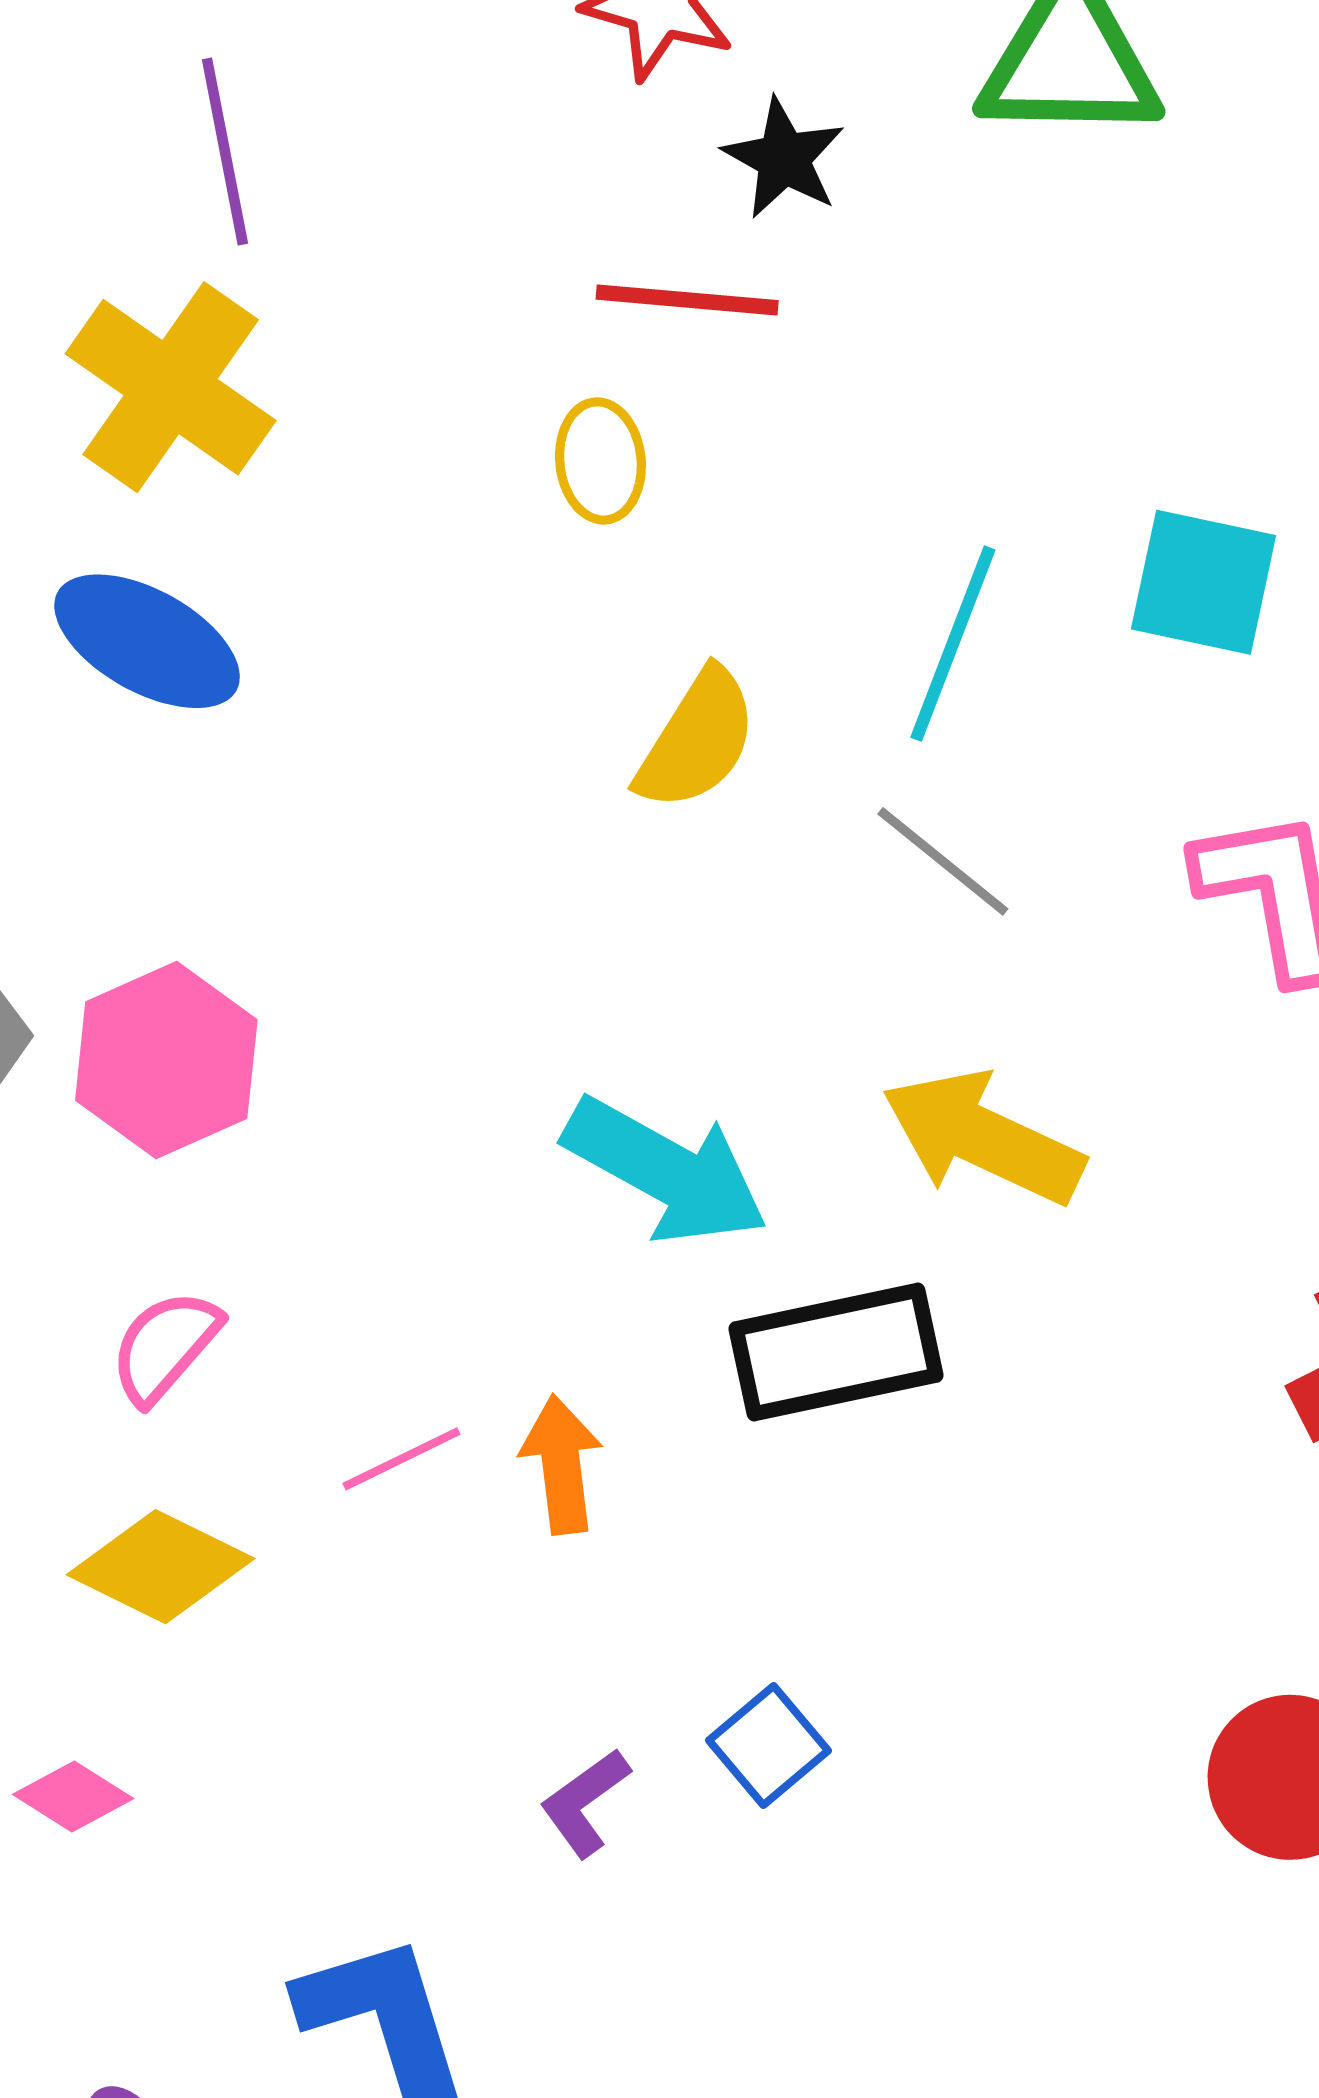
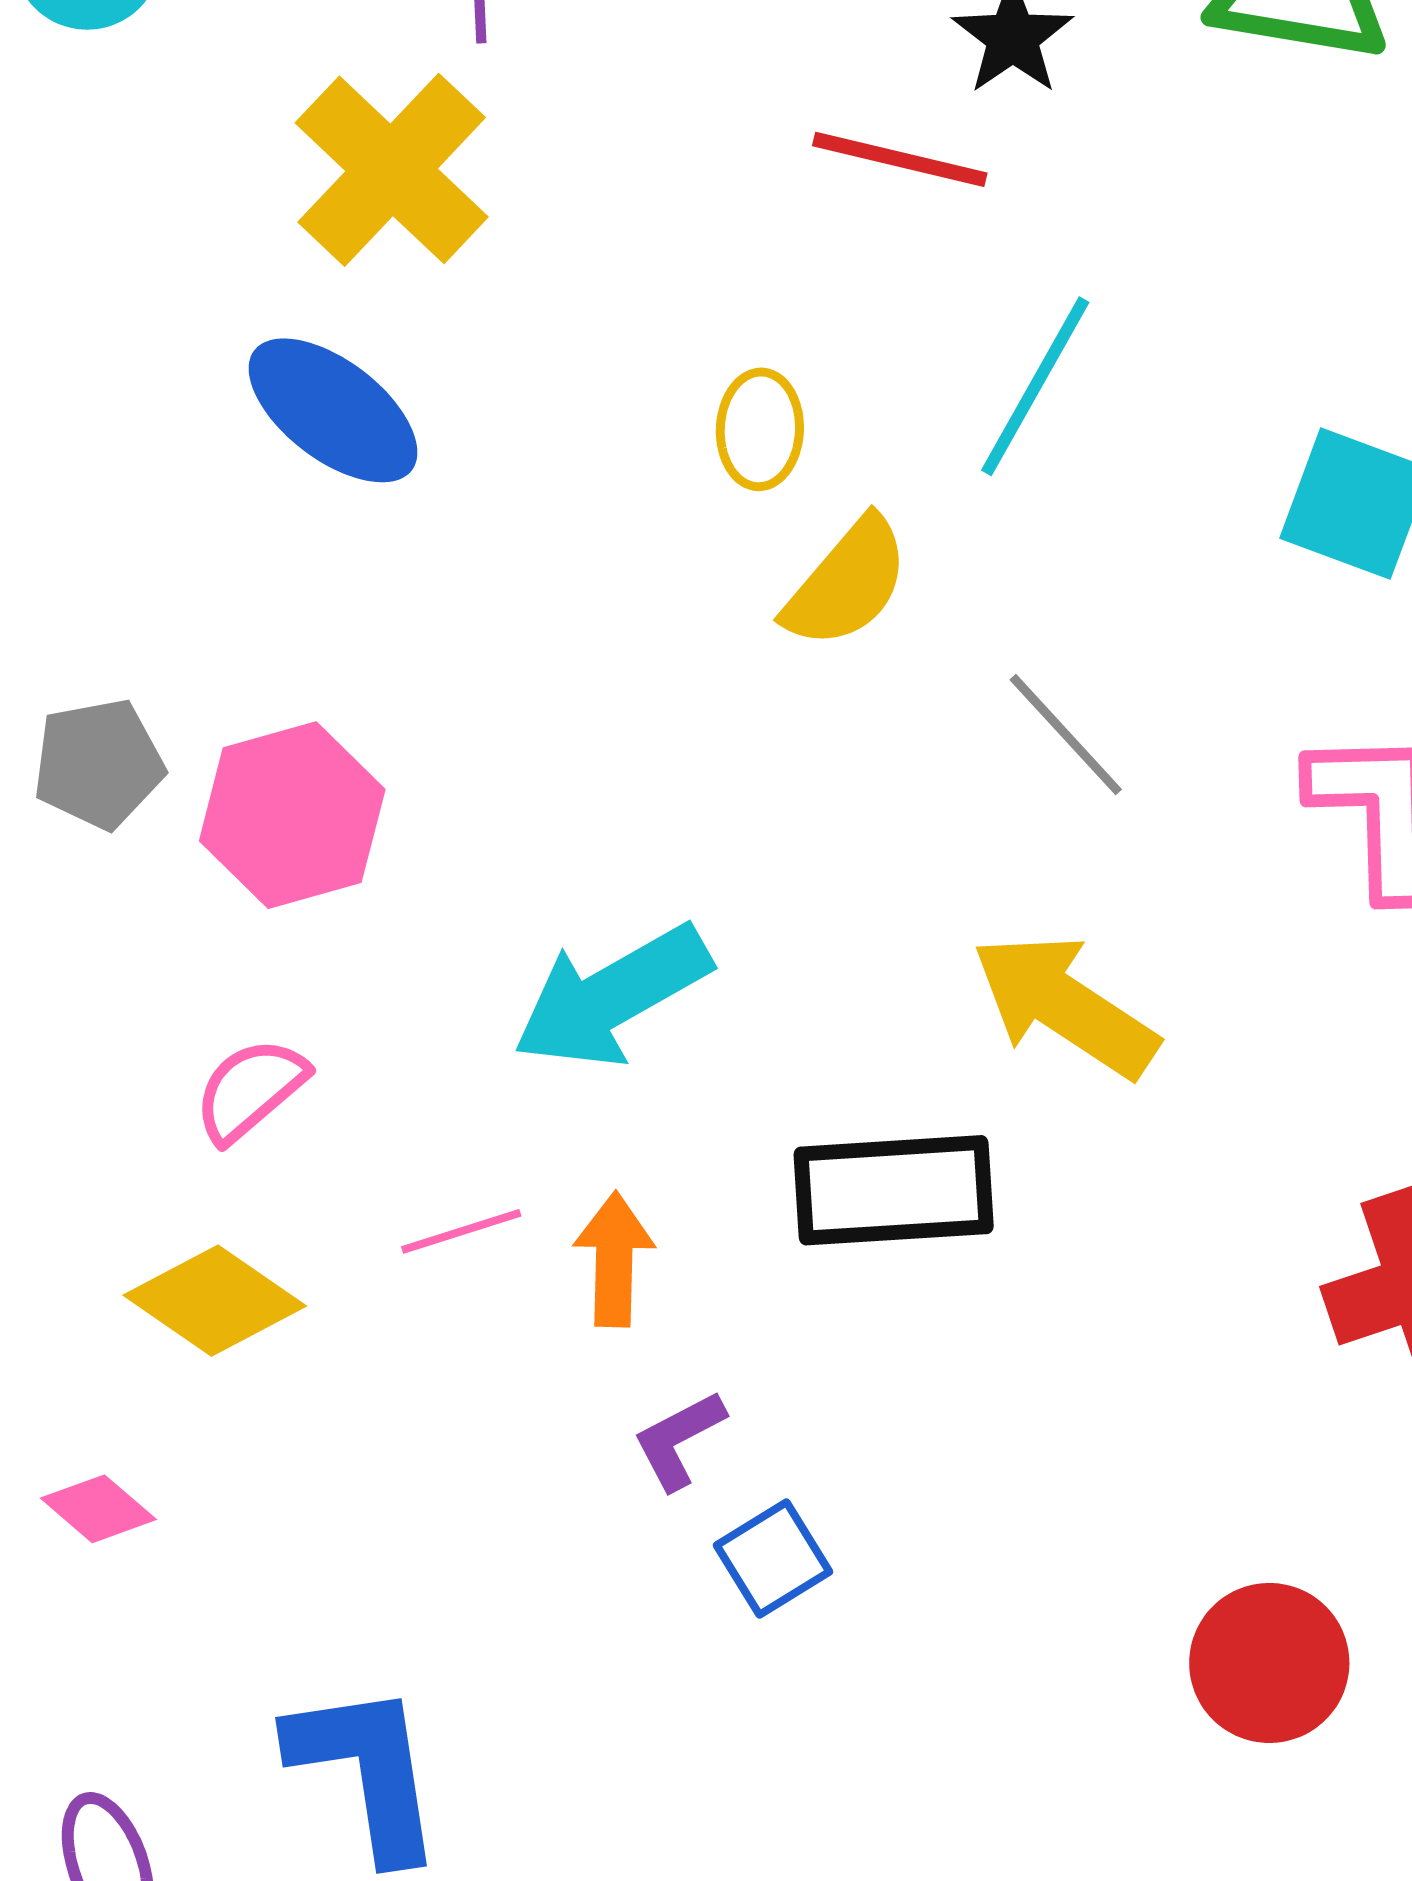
yellow ellipse: (600, 461) -> (760, 429), moved
cyan line: (953, 644) -> (1035, 386), moved
cyan arrow: (666, 1171) -> (612, 996), moved, turned 113
purple L-shape: (585, 1803) -> (679, 1440), moved

